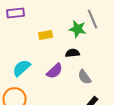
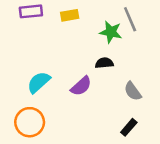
yellow rectangle: (46, 35) -> (70, 15), moved
gray semicircle: (85, 77) -> (133, 91), moved

